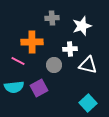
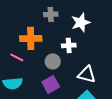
white triangle: (88, 65) -> (87, 74), moved
purple square: (39, 88) -> (51, 84), moved

